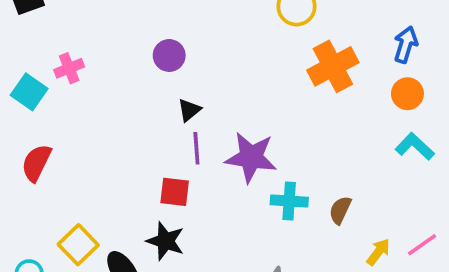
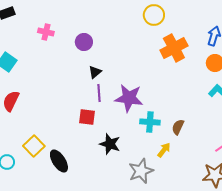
pink cross: (69, 68) -> (46, 32), moved, turned 35
black star: (166, 241) -> (110, 144), moved
yellow arrow: (378, 252) -> (164, 150), moved

